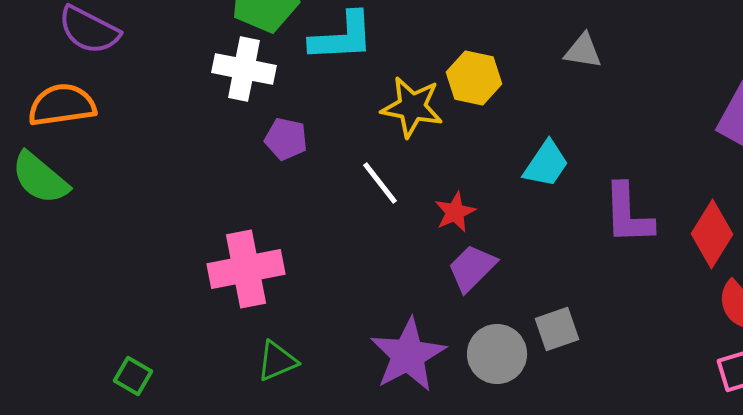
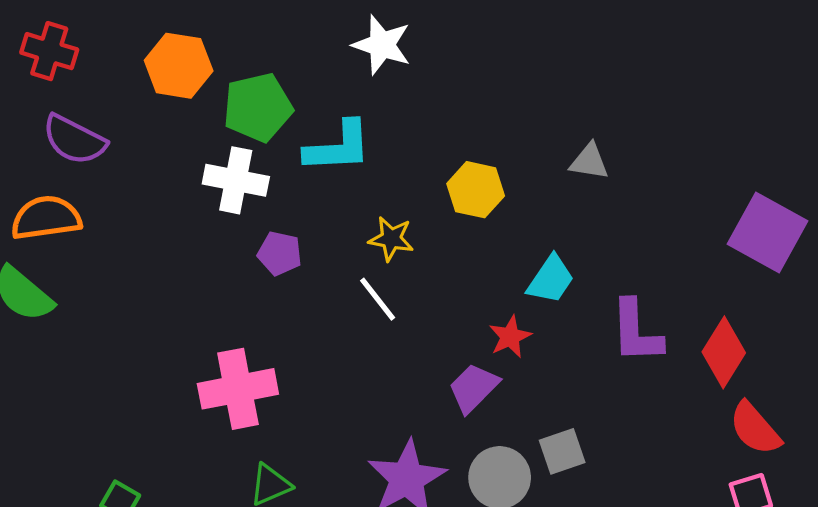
yellow star: (412, 107) -> (391, 239), moved, size x0.7
red star: (455, 212) -> (510, 337), moved

